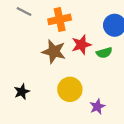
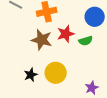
black star: (22, 92) -> (31, 75), moved
purple star: (97, 107) -> (92, 88), moved

